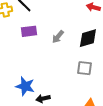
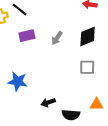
blue star: (25, 86) -> (18, 82), moved

